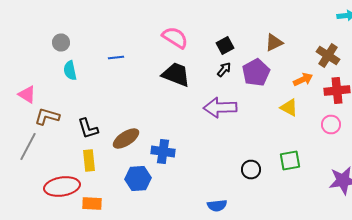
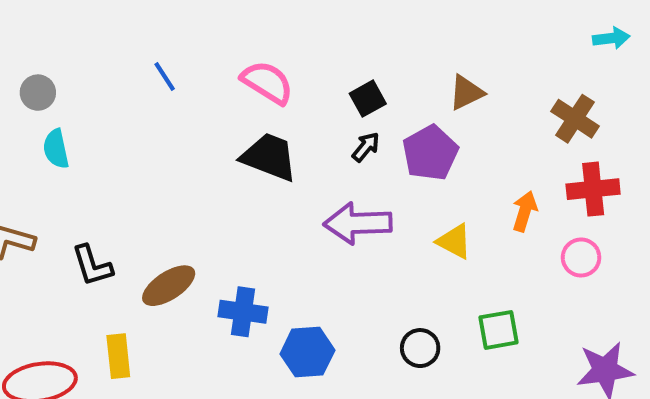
blue line: (116, 58) -> (165, 76), moved, turned 63
orange arrow: (303, 80) -> (525, 211), moved, turned -48
yellow triangle: (289, 108) -> (454, 241), moved
yellow rectangle: (89, 160) -> (118, 356), moved
blue hexagon: (138, 178) -> (307, 352), moved

